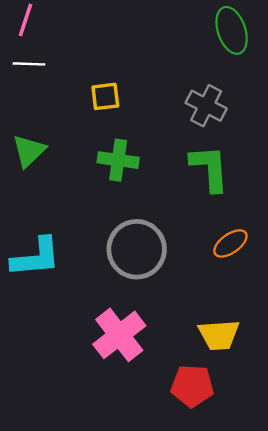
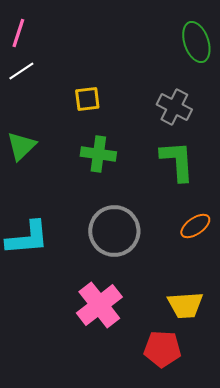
white line: (29, 64) -> (21, 71), turned -36

